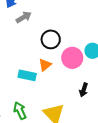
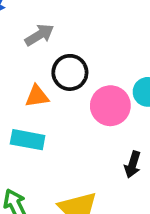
gray arrow: (24, 17) -> (39, 35), moved
orange triangle: (45, 65) -> (37, 96), moved, turned 32

